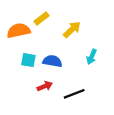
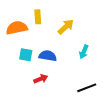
yellow rectangle: (41, 19) -> (38, 17), turned -56
black line: (74, 94) -> (87, 88), moved

